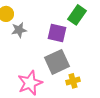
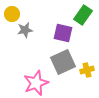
yellow cross: (73, 81) -> (87, 70), moved

